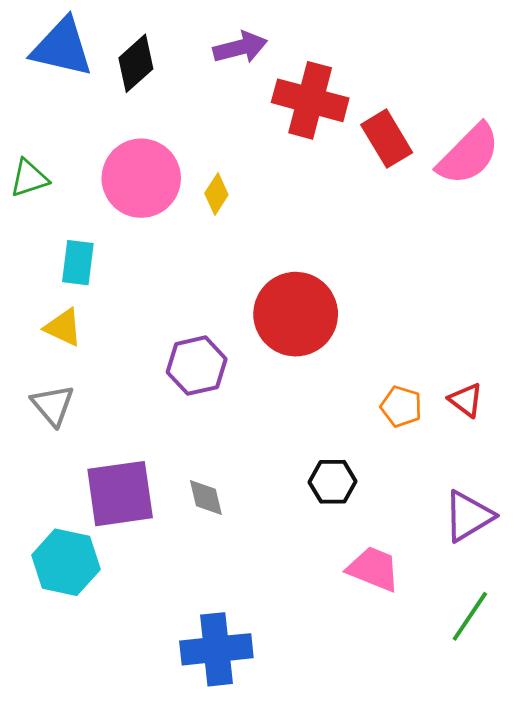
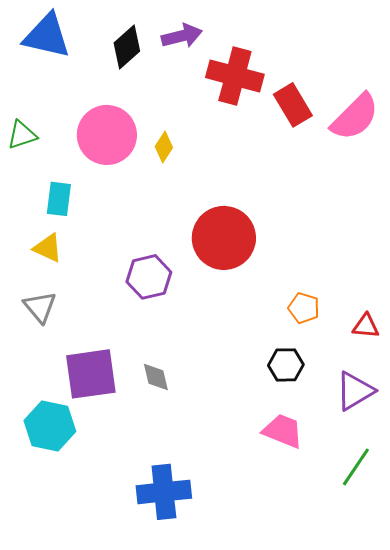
black diamond: (136, 63) -> (127, 47), moved
red triangle: (466, 400) -> (366, 326), moved, turned -32
black hexagon: (333, 482) -> (286, 365), moved

